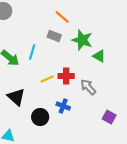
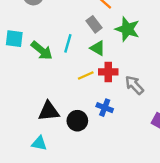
gray rectangle: (54, 36) -> (94, 24), turned 32
green triangle: (99, 56) -> (98, 48), moved
black triangle: (16, 97) -> (49, 111), moved, turned -48

